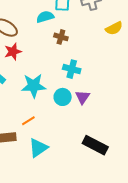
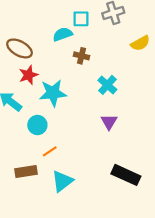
cyan cross: (72, 69) -> (107, 85), moved, turned 30
cyan star: (34, 86) -> (53, 93), moved
cyan circle: (63, 97) -> (37, 125), moved

